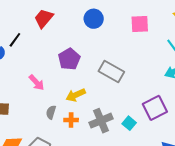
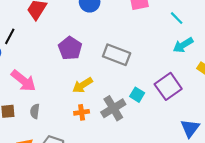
pink arrow: (37, 83) -> (23, 81), moved, size x1.4
gray semicircle: (51, 112) -> (35, 111), moved
cyan square: (129, 123) -> (137, 95), moved

